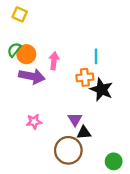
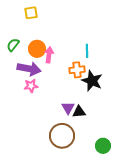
yellow square: (20, 14) -> (31, 13), moved, turned -32
orange circle: (26, 54) -> (37, 49), moved
pink star: (34, 122) -> (31, 86), moved
black triangle: (84, 133) -> (79, 112), moved

